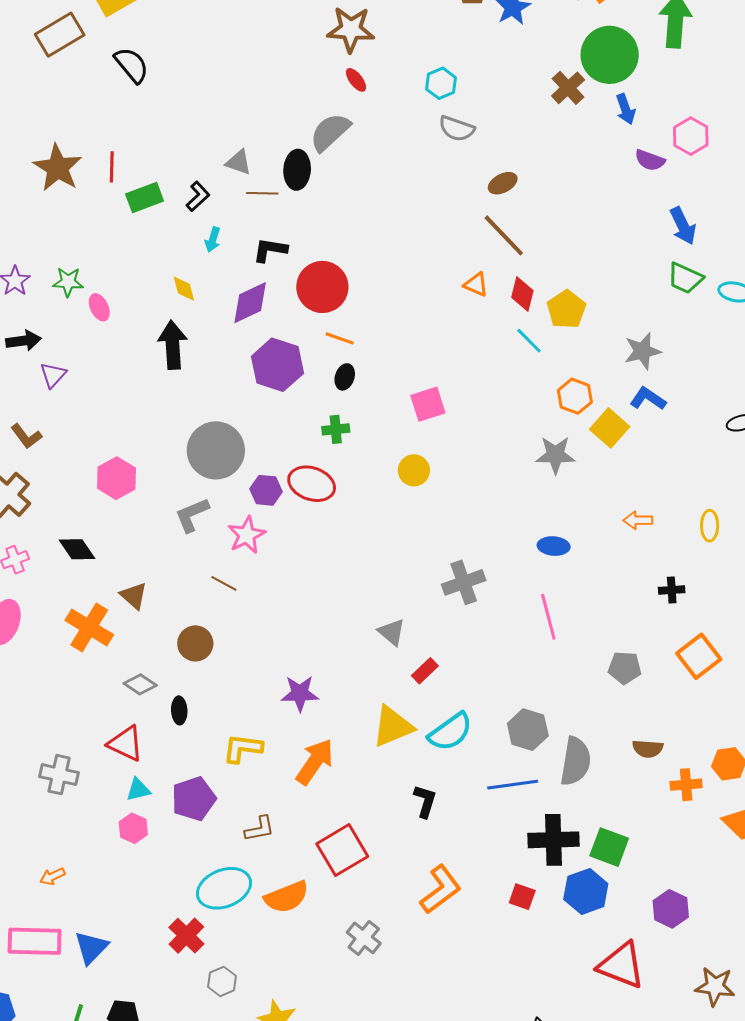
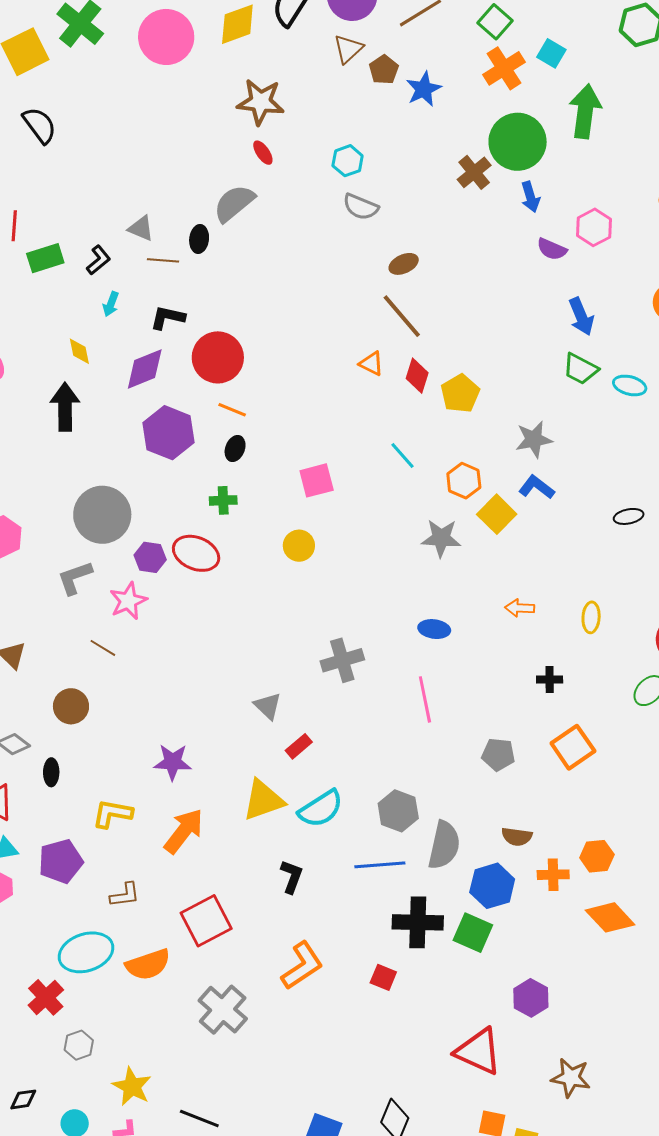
black ellipse: (297, 170) -> (199, 239), size x0.7
cyan line: (529, 341) -> (403, 455), moved
blue hexagon: (586, 891) -> (492, 886), moved
gray cross: (364, 938) -> (223, 1010), size x1.4

